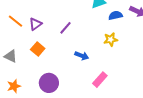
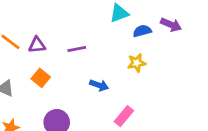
purple triangle: (35, 24) -> (37, 45), turned 32
purple line: (66, 28) -> (77, 49), turned 40

